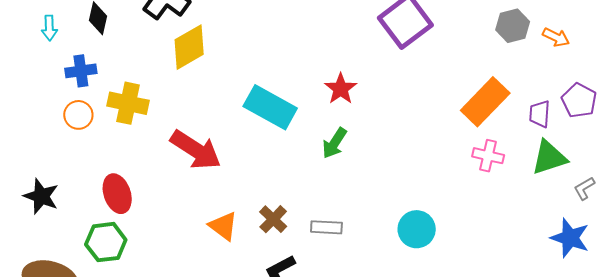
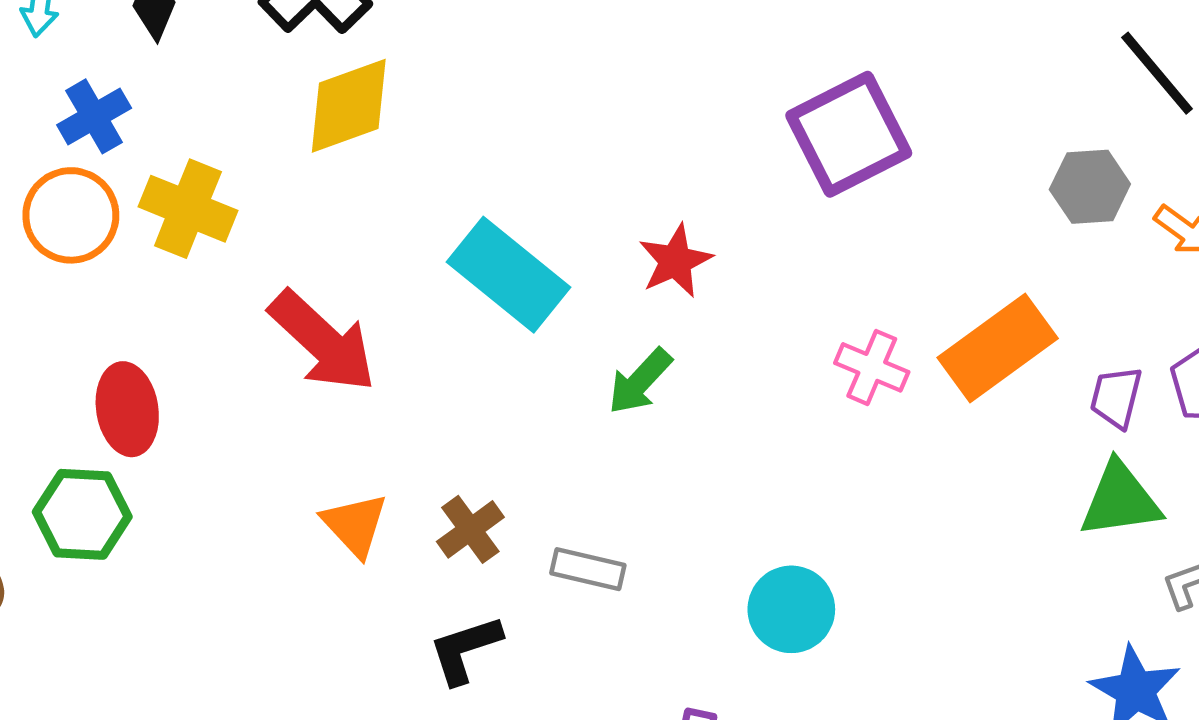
blue cross: (81, 71) -> (94, 116), turned -32
orange circle: (78, 115) -> (71, 215), size x1.4
pink cross: (488, 156) -> (872, 367), moved

